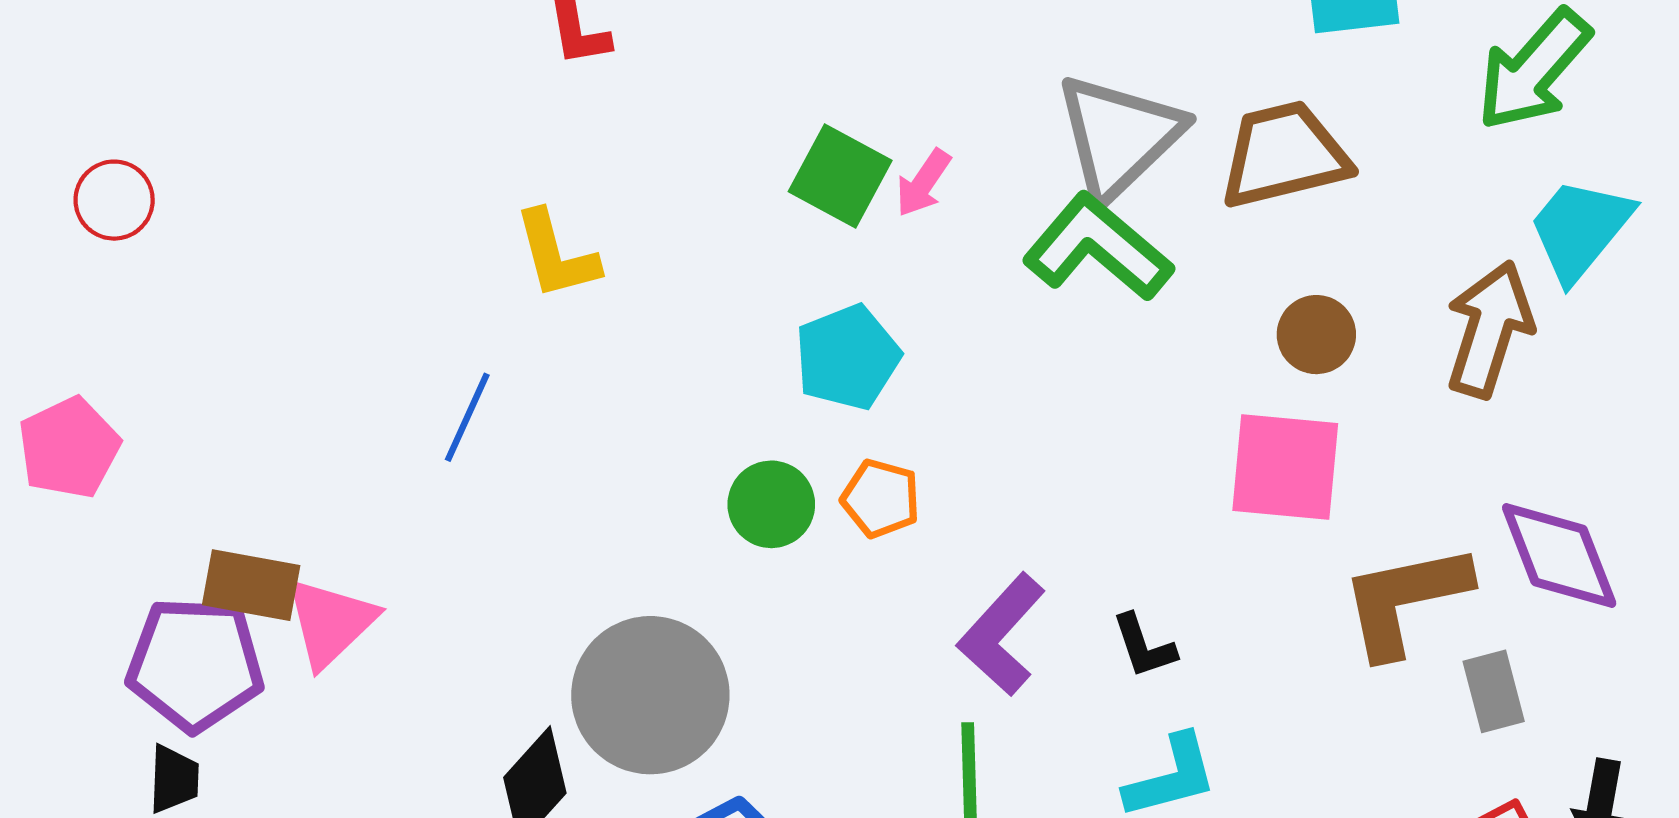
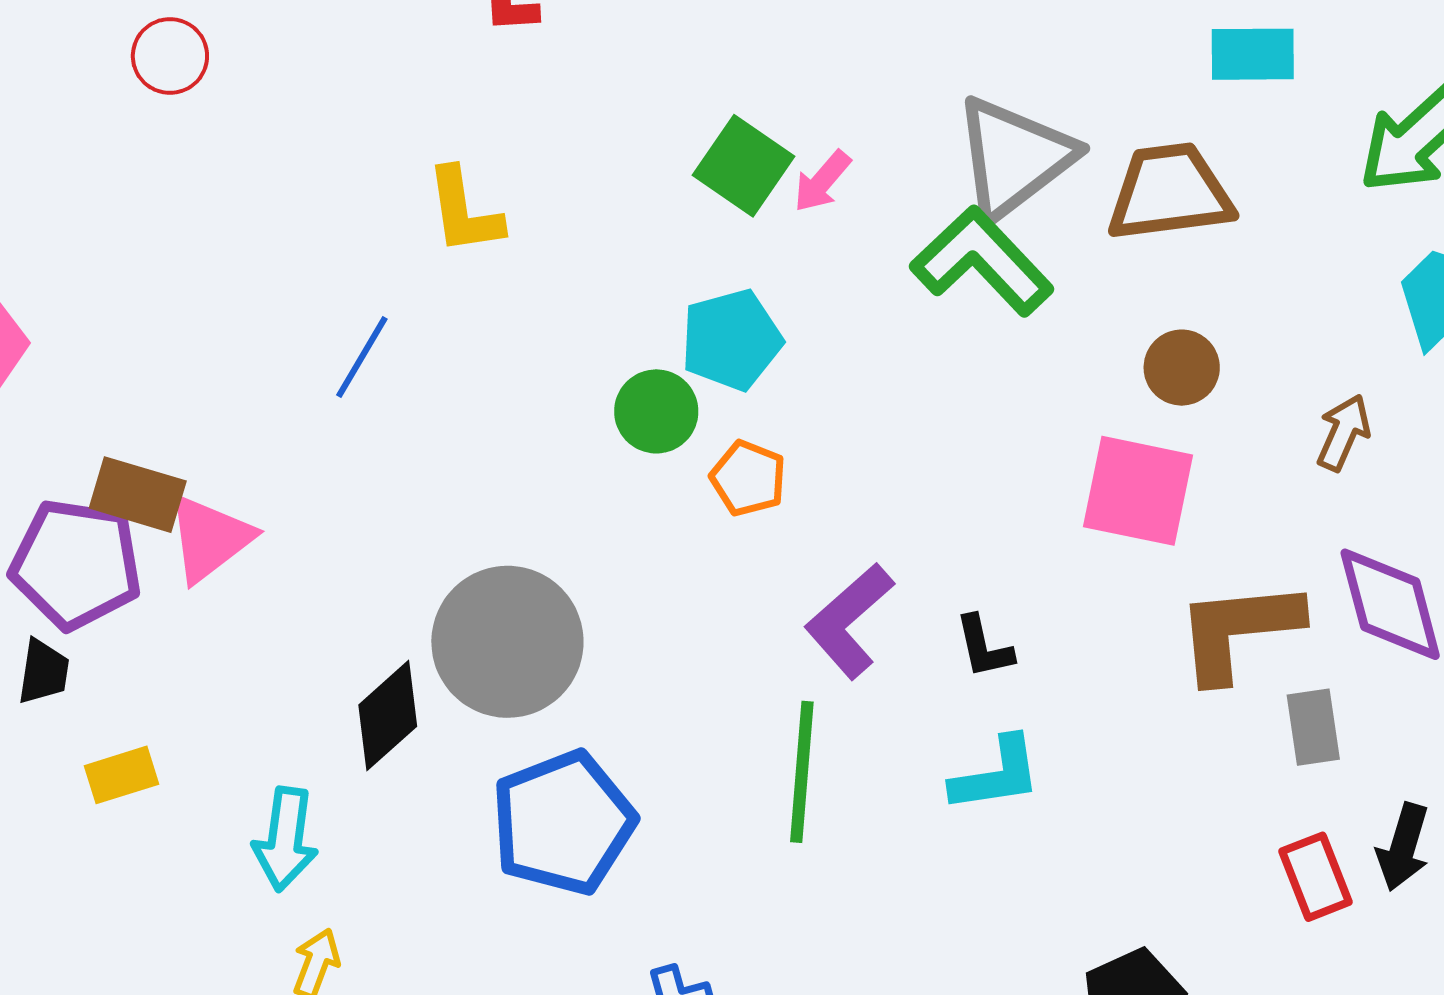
red circle: (114, 200) -> (170, 56), moved
brown arrow: (1489, 329) -> (1343, 433), moved, size x0.6
green circle: (771, 504) -> (656, 411), moved

